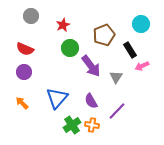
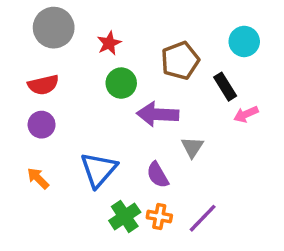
gray circle: (31, 16) -> (54, 28), size x1.5
red semicircle: (25, 49) -> (43, 85), turned -36
purple arrow: (91, 66) -> (158, 114), turned 130
gray triangle: (116, 77) -> (192, 147), moved
purple line: (117, 111) -> (203, 218), moved

